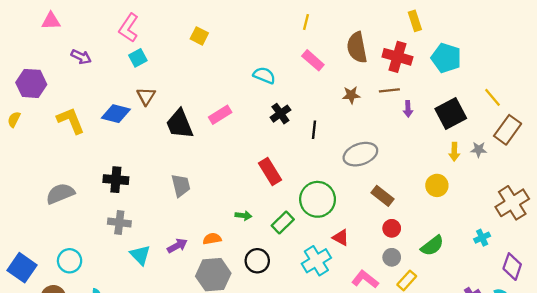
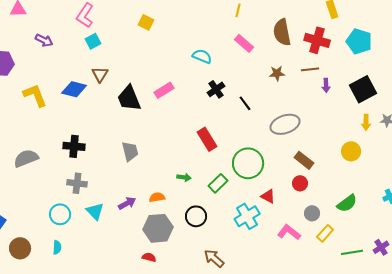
black line: (314, 130) -> (245, 103), turned -42
red circle: (392, 228) -> (300, 183), moved
cyan circle: (70, 261) -> (60, 214), moved

